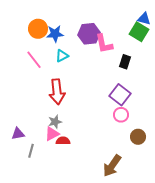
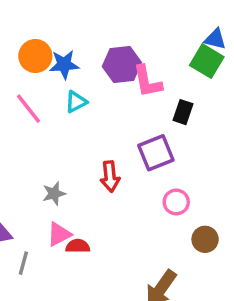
red arrow: (57, 92) -> (110, 177), moved, size x0.7
purple square: (120, 95) -> (156, 153), moved, turned 30
gray star: (55, 122) -> (54, 193), moved

